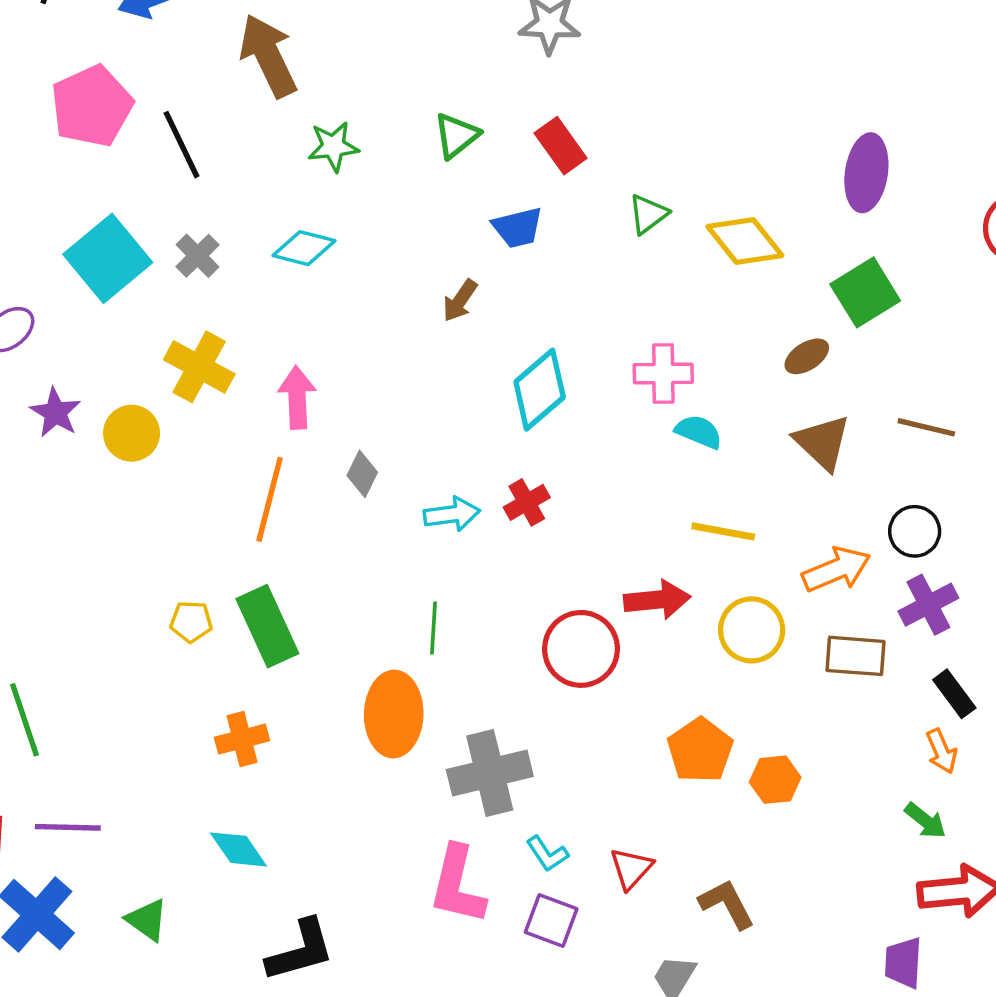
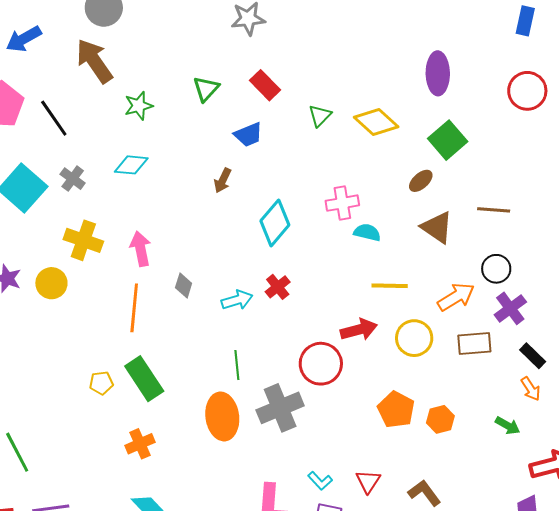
gray cross: (490, 773) -> (280, 408), moved
green arrow: (925, 821) -> (508, 426), moved

